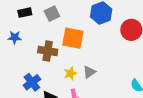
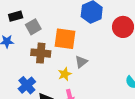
gray square: (52, 14) -> (33, 27), moved
gray triangle: (89, 72) -> (81, 62), moved

